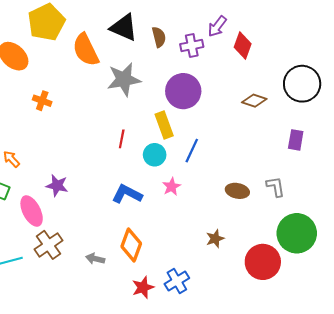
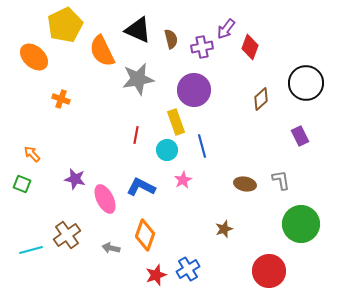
brown diamond: (254, 101) -> (261, 99), turned -60
purple rectangle: (296, 140) -> (300, 136), turned -36
blue line: (192, 151) -> (202, 146), turned -40
pink ellipse: (32, 211) -> (105, 199), moved
red circle: (263, 262) -> (269, 271), moved

